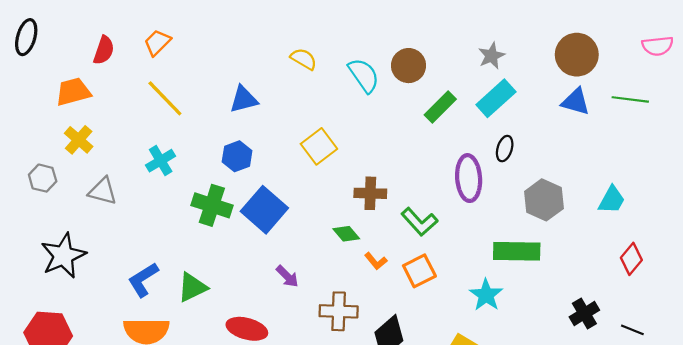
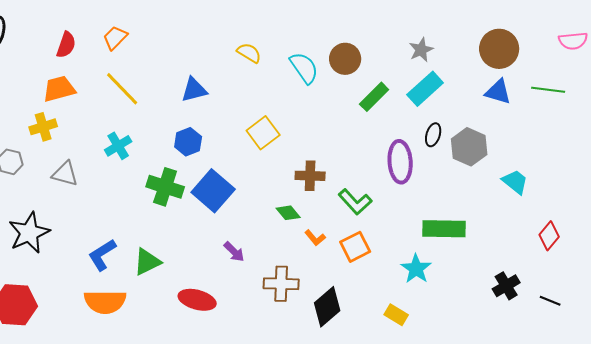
orange trapezoid: (73, 92) -> (59, 89), moved
yellow cross: (79, 140) -> (43, 127), turned 32
gray hexagon: (544, 200) -> (469, 147), moved
cyan trapezoid: (612, 200) -> (515, 182), moved, turned -80

